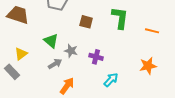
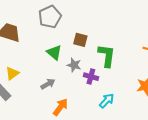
green L-shape: (120, 18) -> (107, 56), moved
green triangle: (51, 41) -> (54, 52), moved
gray star: (71, 51) -> (74, 65), moved

